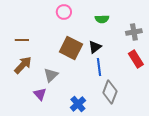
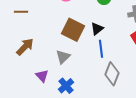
brown line: (22, 40) -> (21, 12), moved
gray triangle: (51, 75) -> (63, 57), moved
blue cross: (78, 104) -> (66, 86), moved

